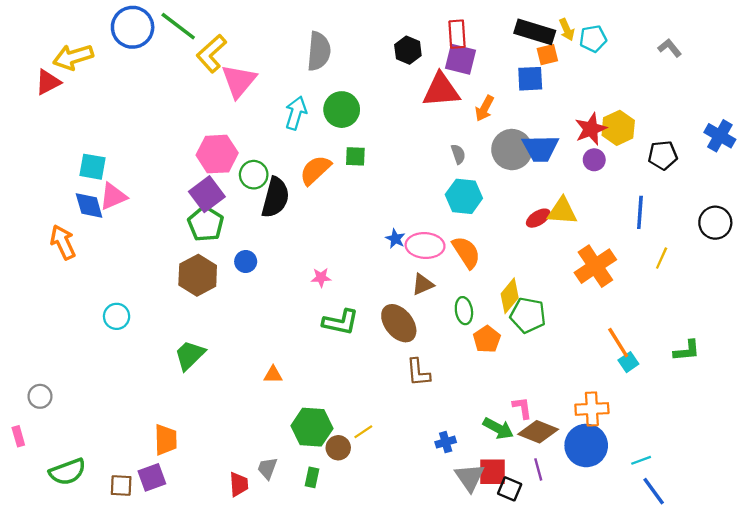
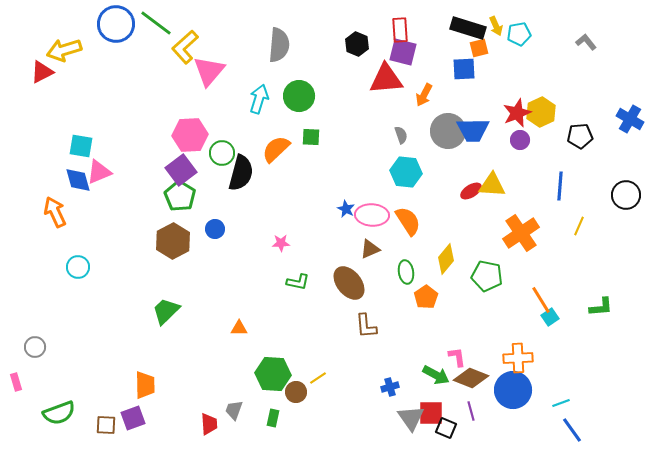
green pentagon: (528, 315) -> (487, 276), moved
cyan circle: (117, 316) -> (78, 267), moved
green L-shape: (341, 322) -> (298, 282), size x0.7

